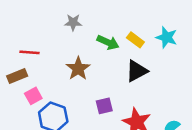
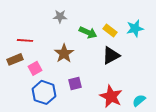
cyan star: (167, 37) -> (135, 28), turned -30
pink square: (33, 96) -> (35, 68), moved
purple square: (104, 106) -> (75, 83), moved

